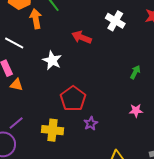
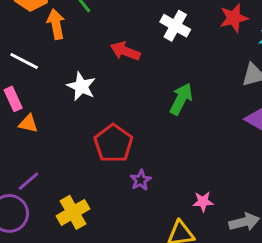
green arrow: (135, 72) -> (181, 99), moved, size x1.5
pink star: (136, 111) -> (203, 202), moved
yellow cross: (52, 130) -> (73, 212), moved, turned -35

